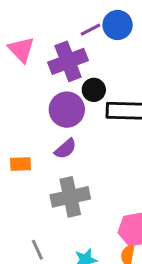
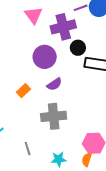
purple circle: (67, 110) -> (45, 57), moved
orange rectangle: (20, 164) -> (23, 91), turned -48

